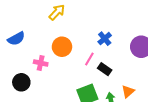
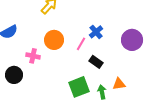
pink line: (89, 59) -> (81, 44), moved
orange triangle: (128, 91) -> (119, 84), turned 32

